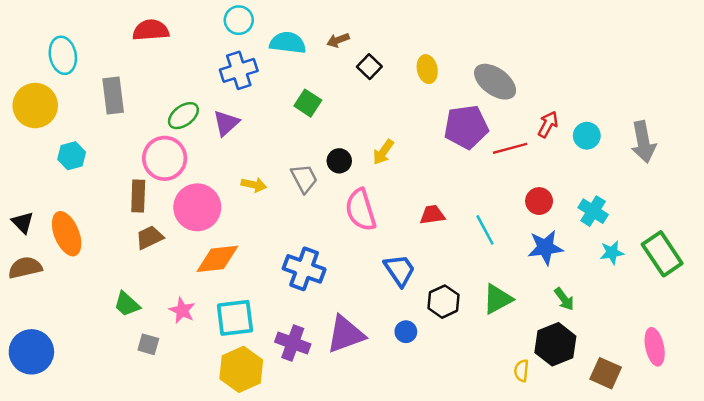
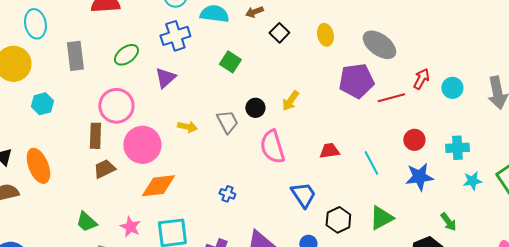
green ellipse: (183, 116) -> (126, 55), moved
cyan cross: (593, 211) -> (457, 148), turned -35
blue cross: (304, 269) -> (227, 194), size x0.5
green arrow: (564, 299) -> (448, 222), moved

